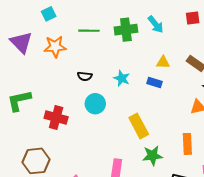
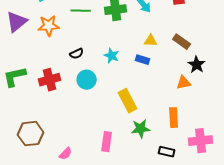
purple triangle: (21, 42) -> (17, 22), turned 35
black semicircle: (85, 76) -> (77, 54), turned -32
red cross: (56, 117) -> (50, 80), moved, turned -30

